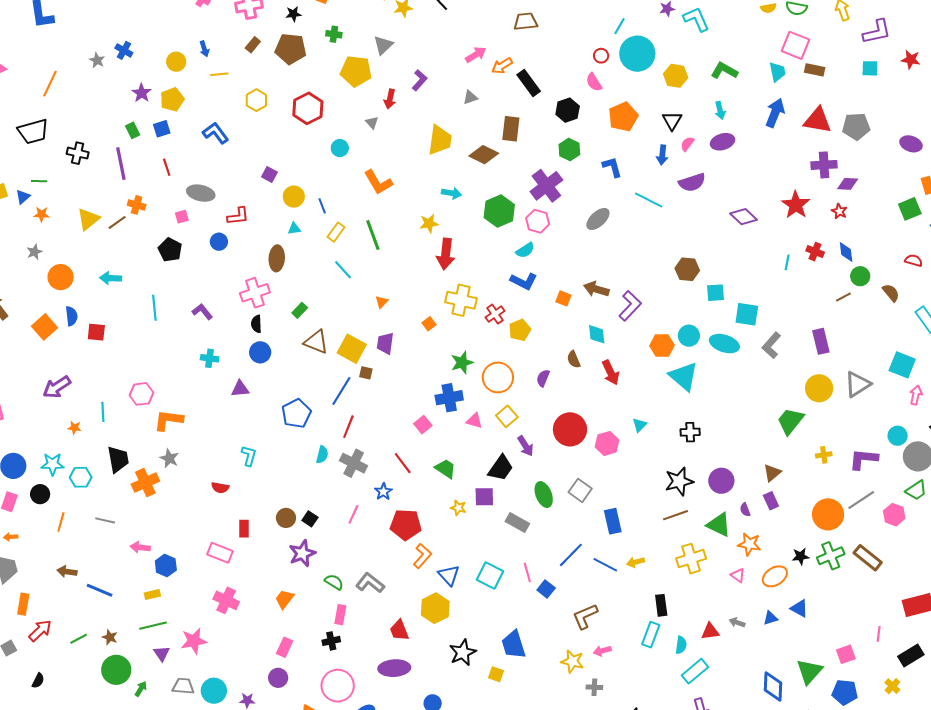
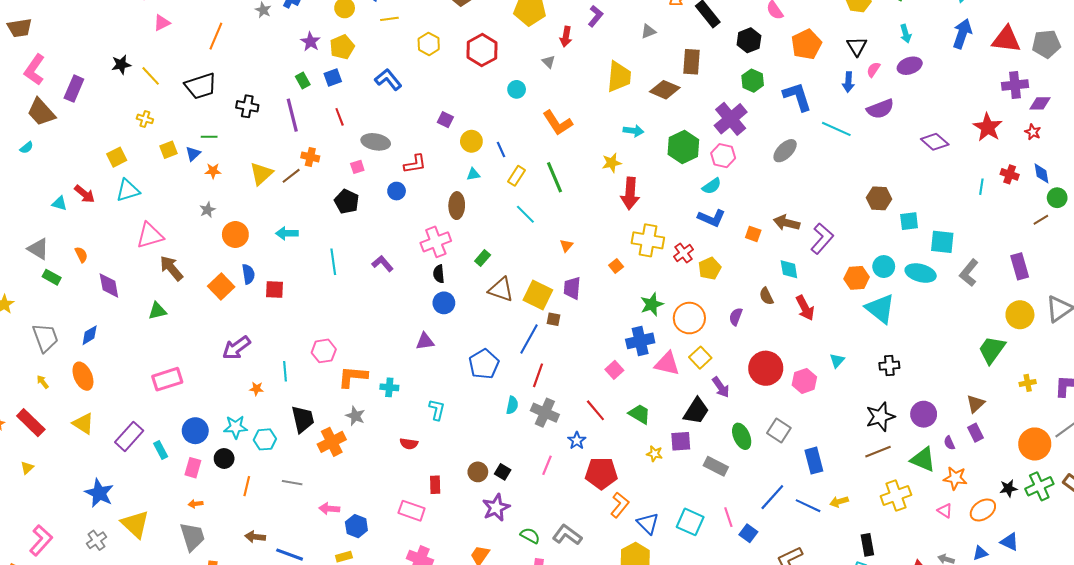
blue L-shape: (612, 167) -> (797, 97), size x1.4
cyan cross: (210, 358) -> (389, 387), moved
pink triangle: (474, 421) -> (667, 364), size x1.5

